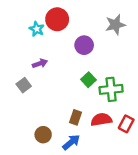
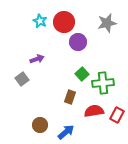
red circle: (57, 19) -> (64, 22), moved
cyan star: (37, 29) -> (40, 21), moved
brown rectangle: (75, 117) -> (70, 97), moved

